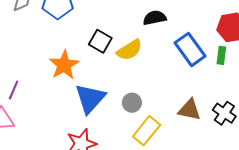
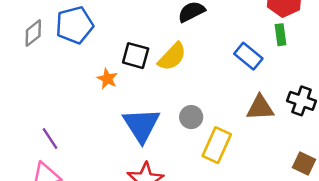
blue rectangle: (190, 49) -> (248, 56), moved, size x0.7
orange star: (64, 65) -> (107, 79), moved, size x0.6
purple line: (14, 90) -> (50, 139), turned -42

